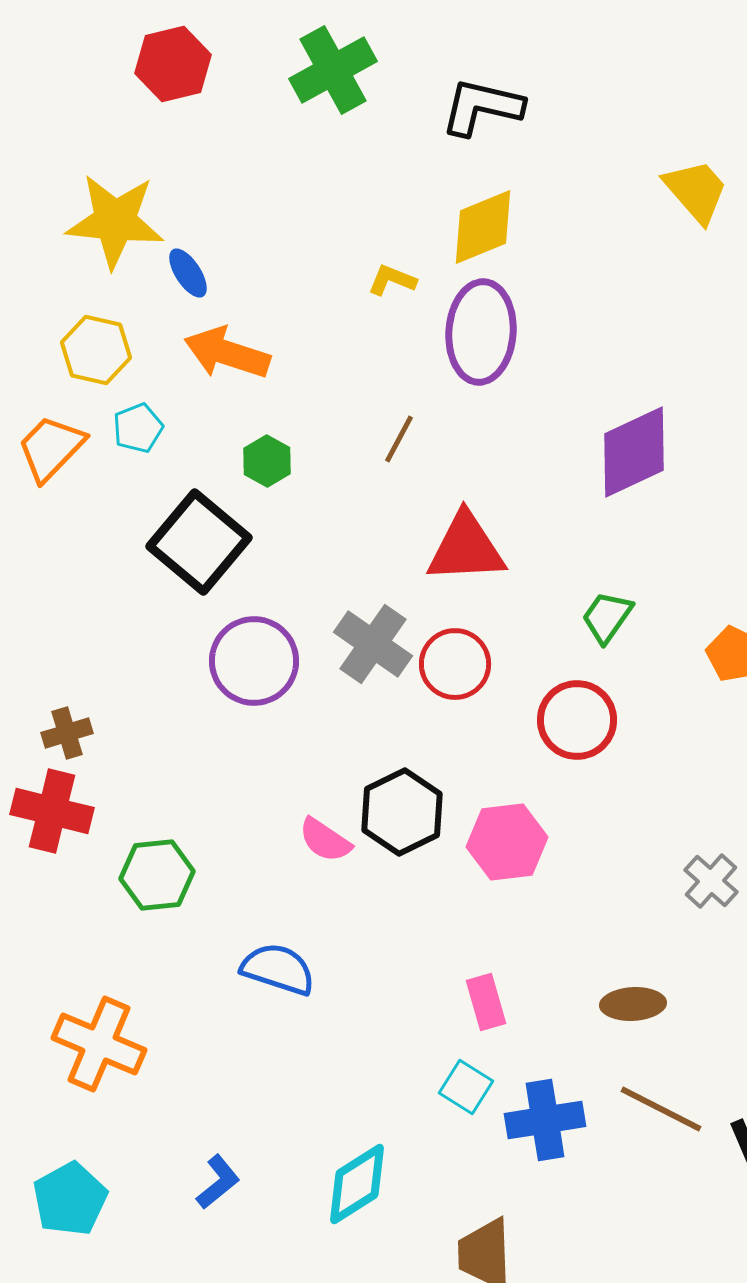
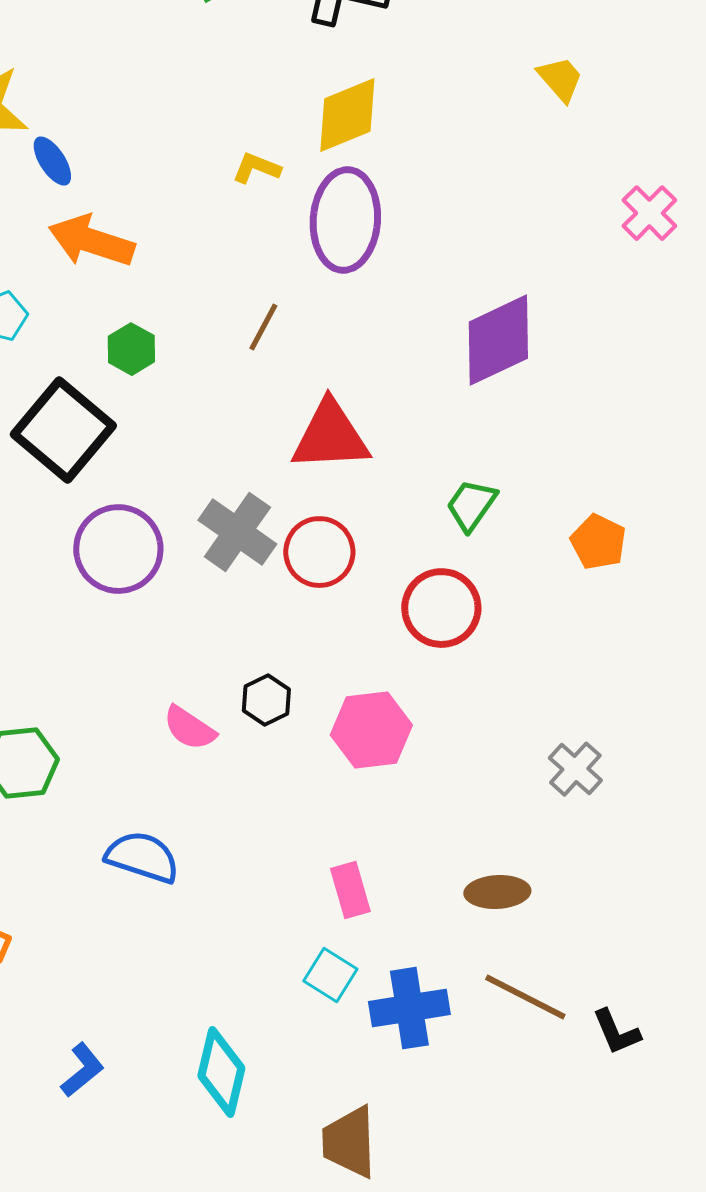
yellow trapezoid: (696, 191) -> (560, 79), size x0.7
black hexagon: (402, 812) -> (266, 700), size x0.6
cyan diamond: (357, 1184) -> (221, 1072), turned -44

